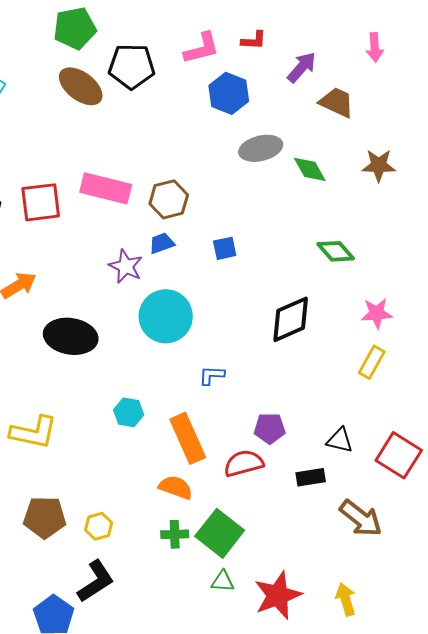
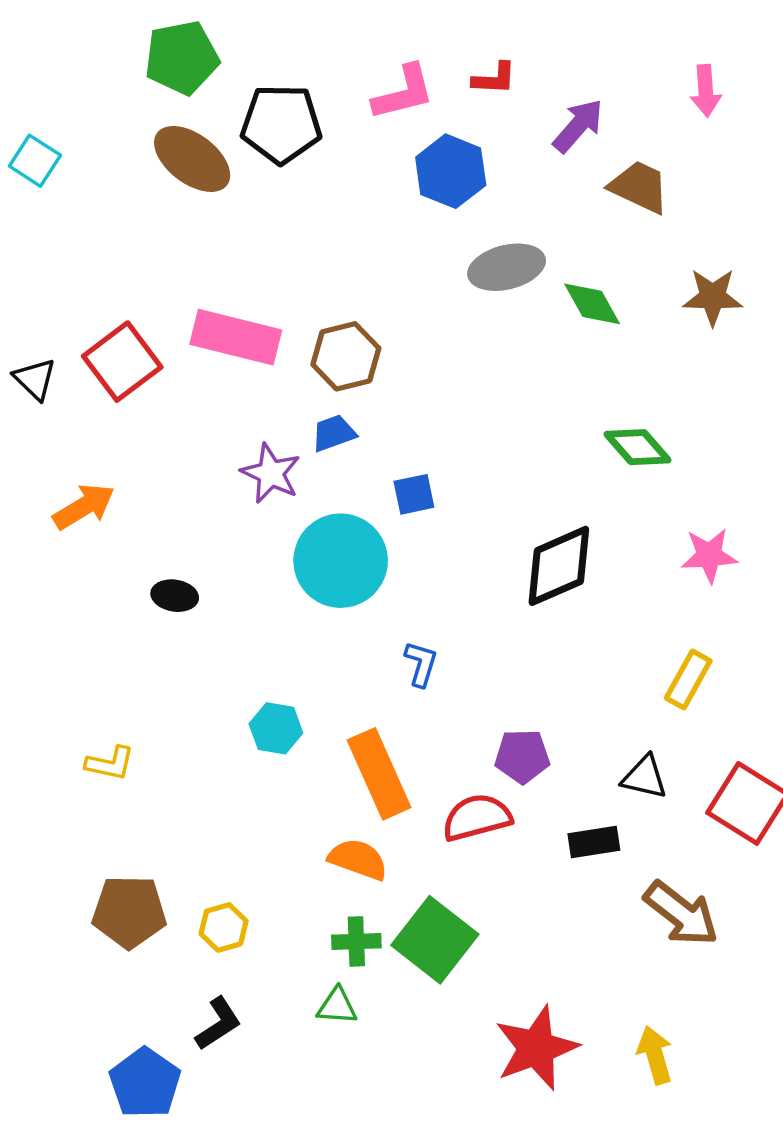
red square: (41, 202) -> (122, 362), turned -30
blue square: (225, 248) -> (414, 494), moved
black ellipse: (71, 336) -> (175, 596), size x0.5
yellow rectangle: (372, 362) -> (688, 679), moved
blue L-shape: (212, 375) -> (421, 664), turned 104
yellow L-shape: (34, 432) -> (110, 763), size x0.6
black L-shape: (96, 581) -> (218, 1024), size x0.7
green triangle: (223, 581) -> (337, 1006), moved

